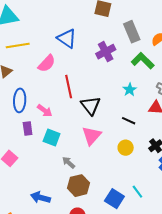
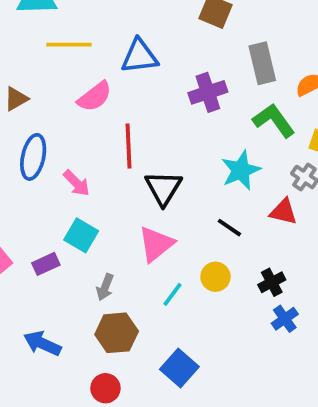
blue triangle: (67, 39) -> (139, 56), turned -50
yellow line: (18, 45) -> (69, 45), moved
cyan star: (130, 90) -> (241, 170), size x1.5
purple rectangle: (28, 128) -> (46, 264), moved, turned 64
gray arrow: (69, 163) -> (105, 287), turned -120
cyan line: (137, 192) -> (172, 294), moved, turned 64

